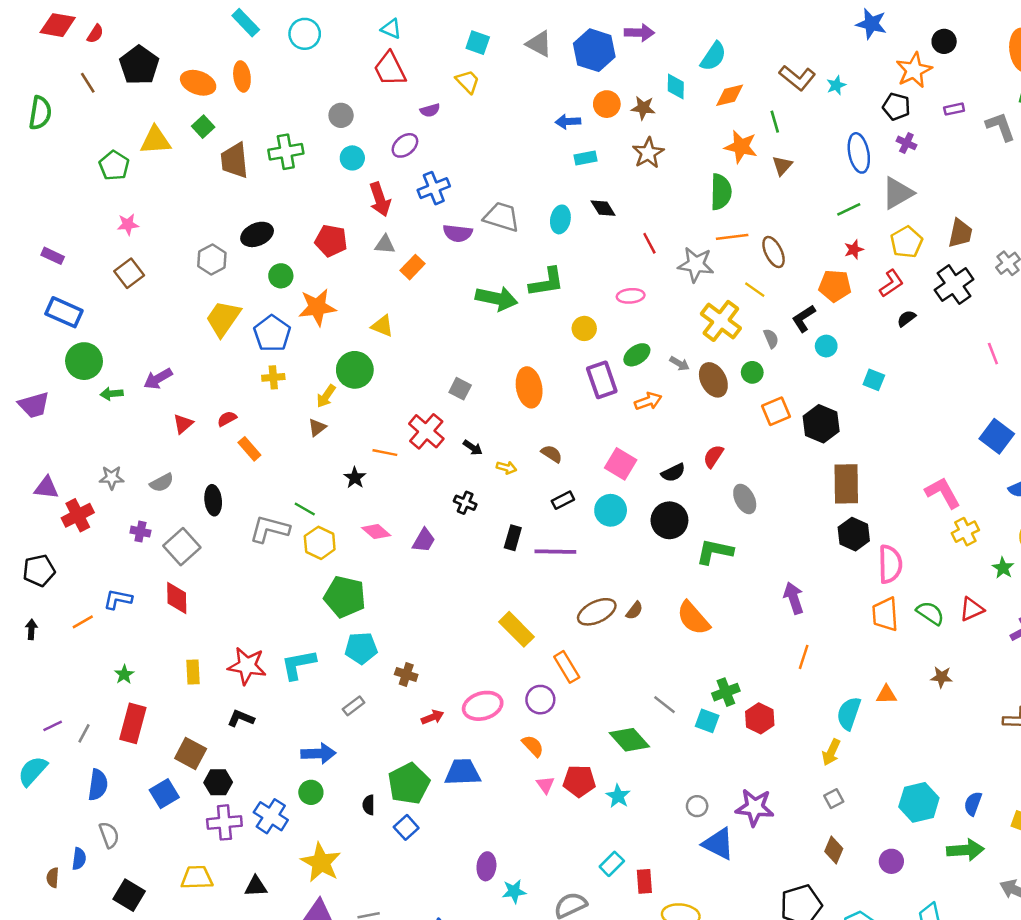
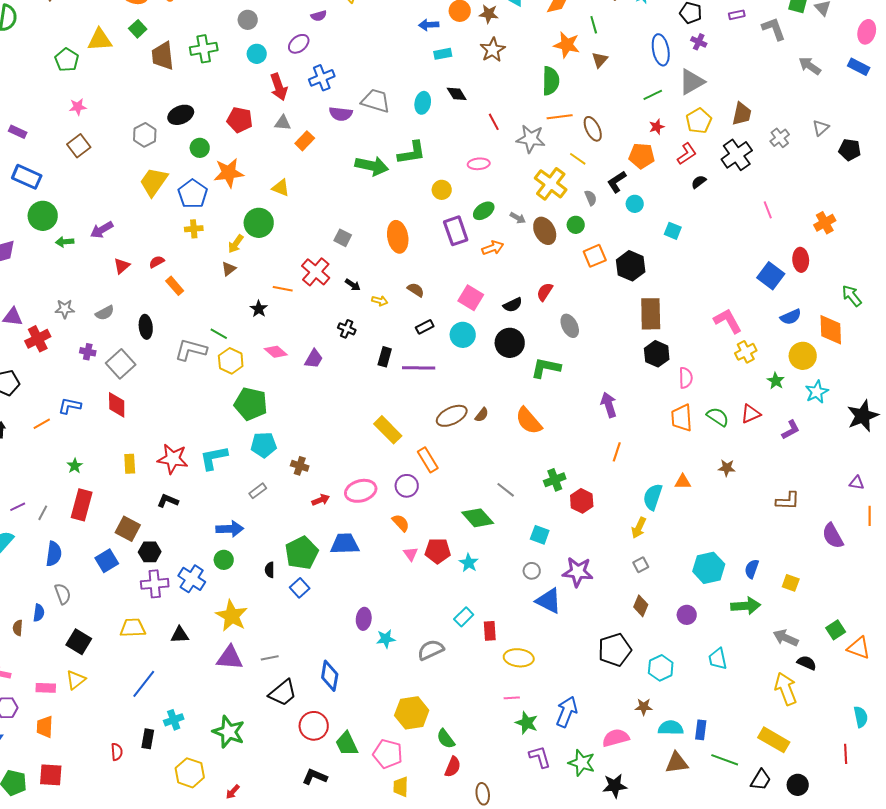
pink semicircle: (890, 564) -> (686, 378), size x0.7
cyan square: (707, 721) -> (540, 535), moved

